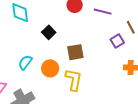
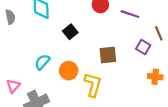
purple square: (117, 41) -> (143, 47), turned -32
brown square: (75, 52) -> (108, 55), moved

